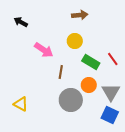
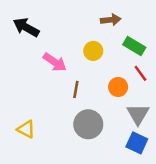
brown arrow: (80, 15) -> (111, 20), moved
black arrow: (21, 22) -> (26, 27), size x1.5
green rectangle: (91, 62) -> (134, 46), moved
orange circle: (89, 85) -> (118, 87), moved

